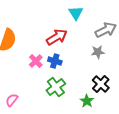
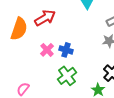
red arrow: (57, 37) -> (45, 18), moved

